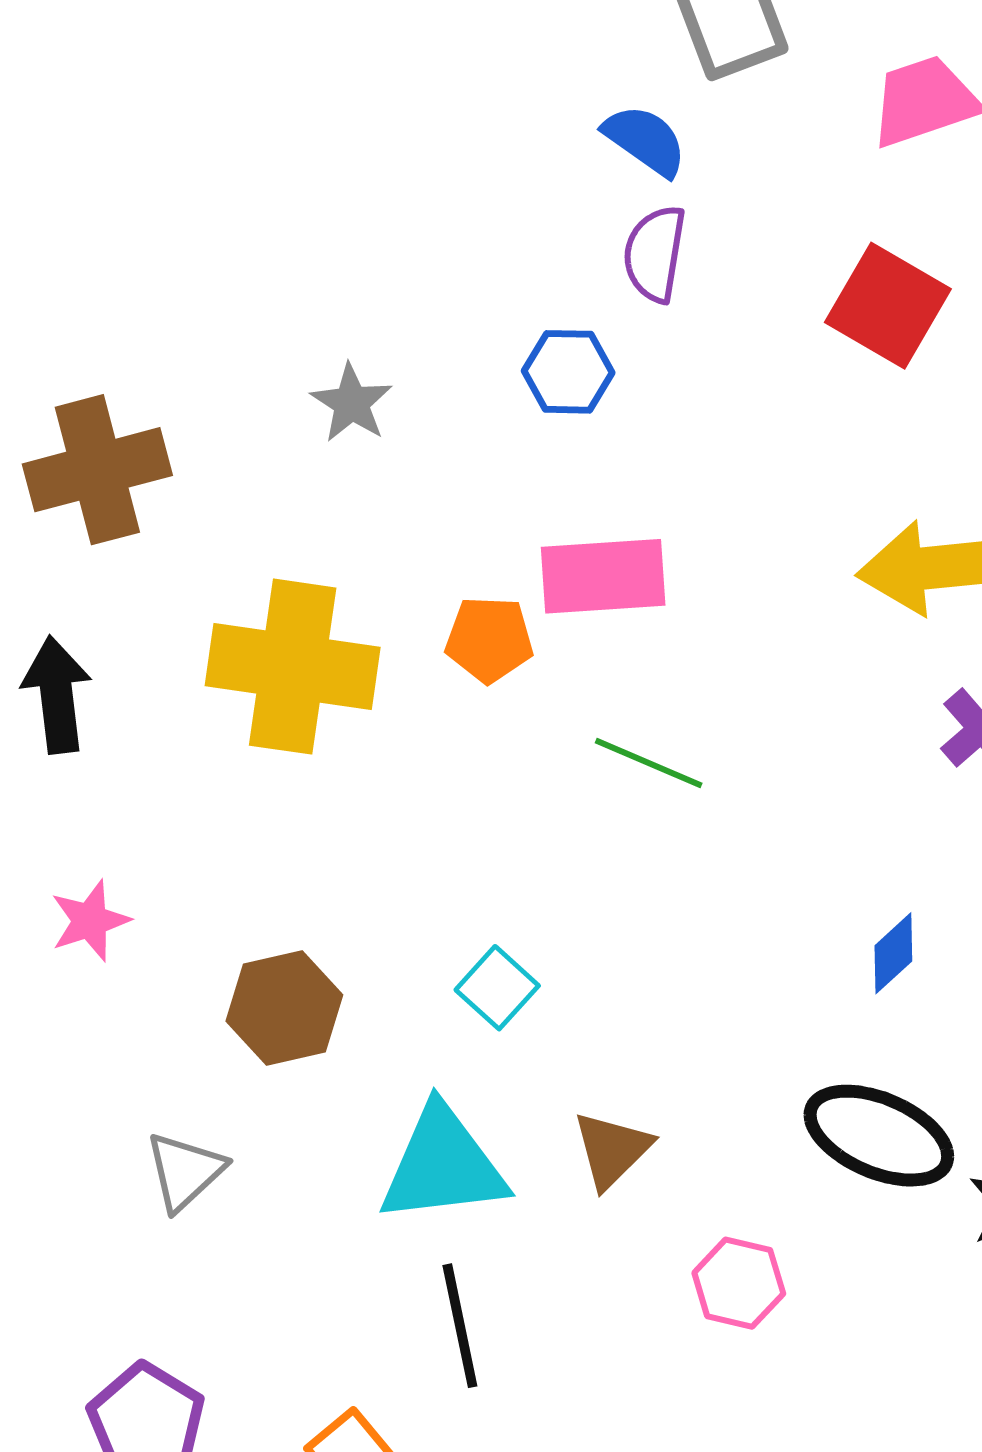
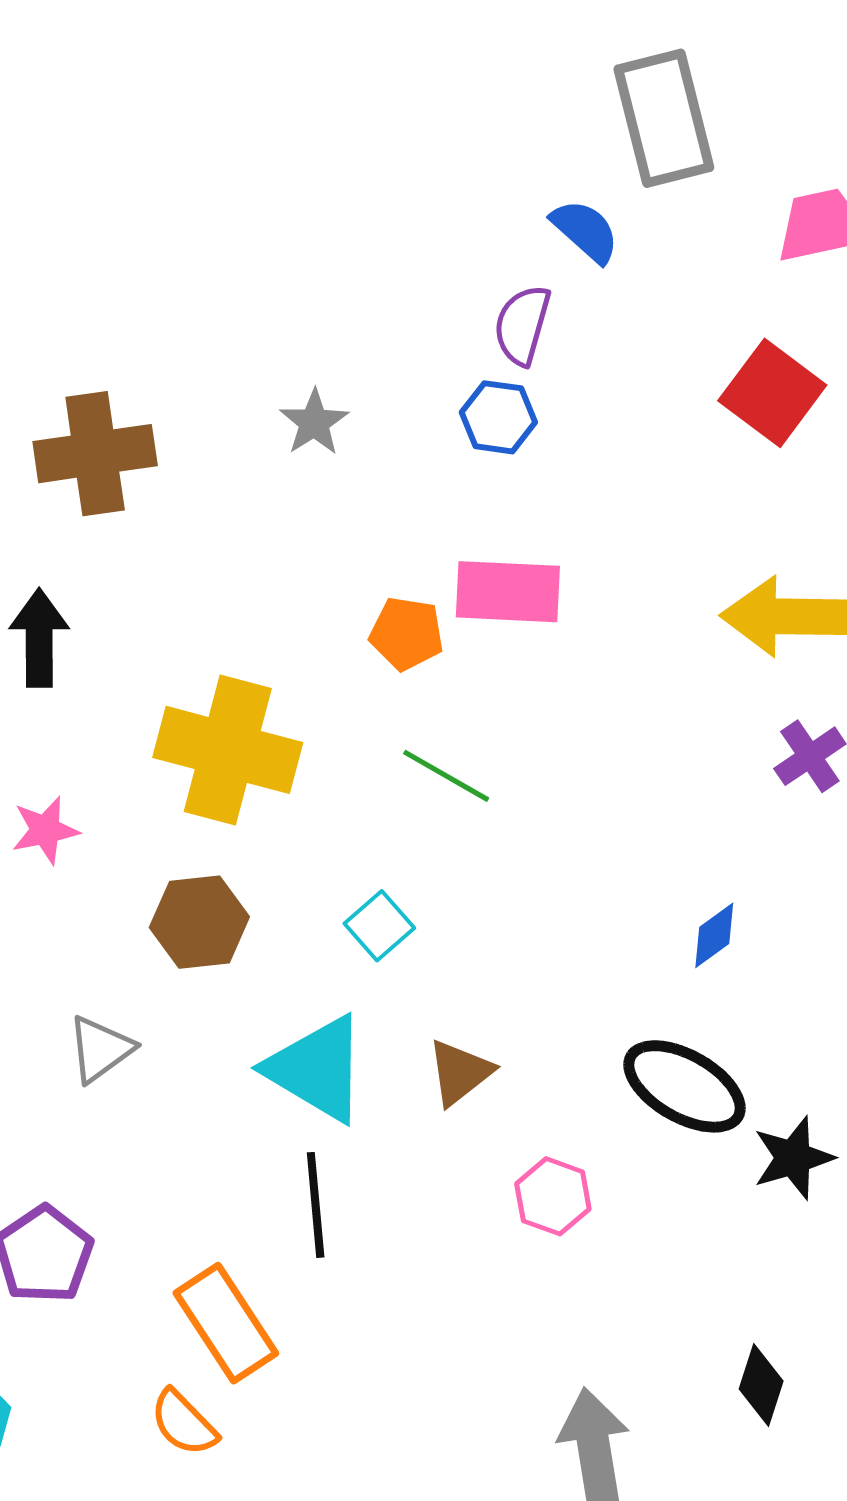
purple semicircle: (655, 254) -> (522, 325), moved
yellow cross: (293, 667) -> (228, 750), moved
green line: (649, 763) -> (446, 776), moved
cyan triangle: (443, 1165) -> (317, 1069), turned 31

